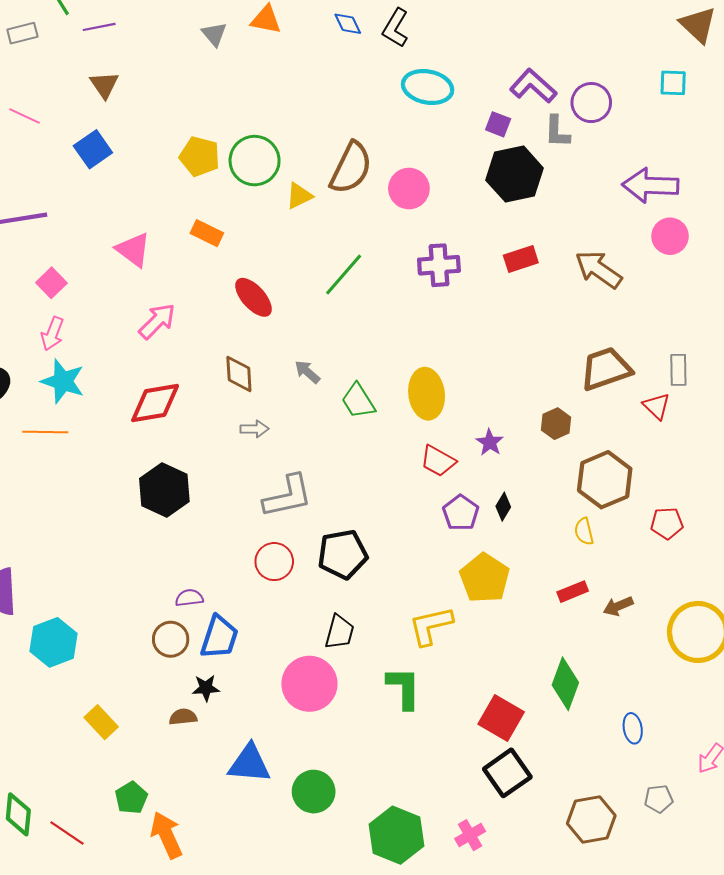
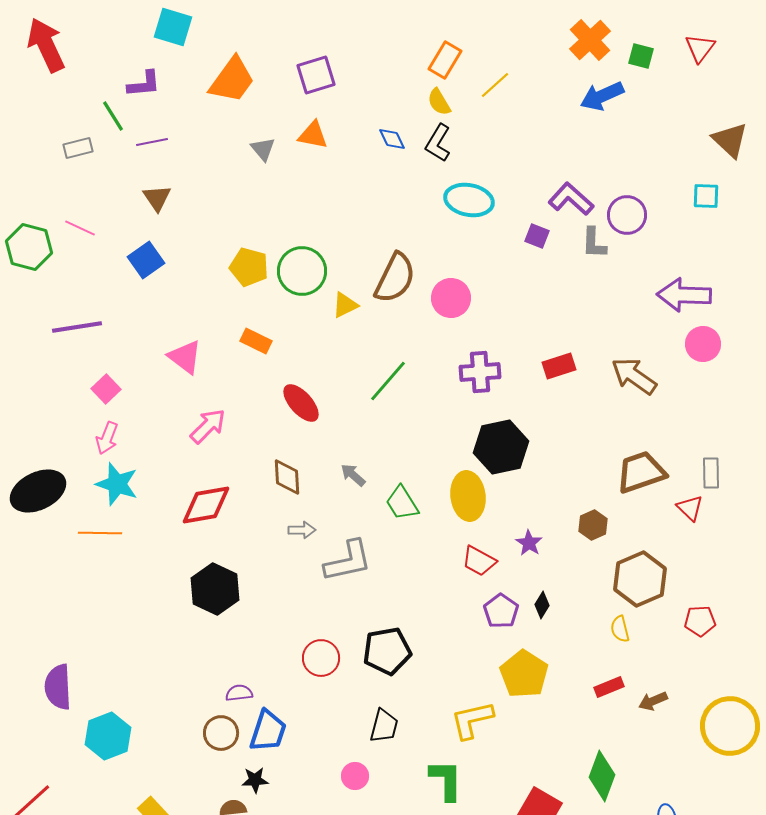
black hexagon: (515, 174) -> (501, 447), moved
gray L-shape: (288, 496) -> (348, 561), moved
pink circle: (309, 684) -> (355, 776), size x0.5

